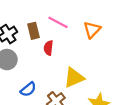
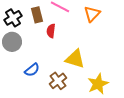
yellow triangle: (74, 78) -> (75, 59), turned 40

